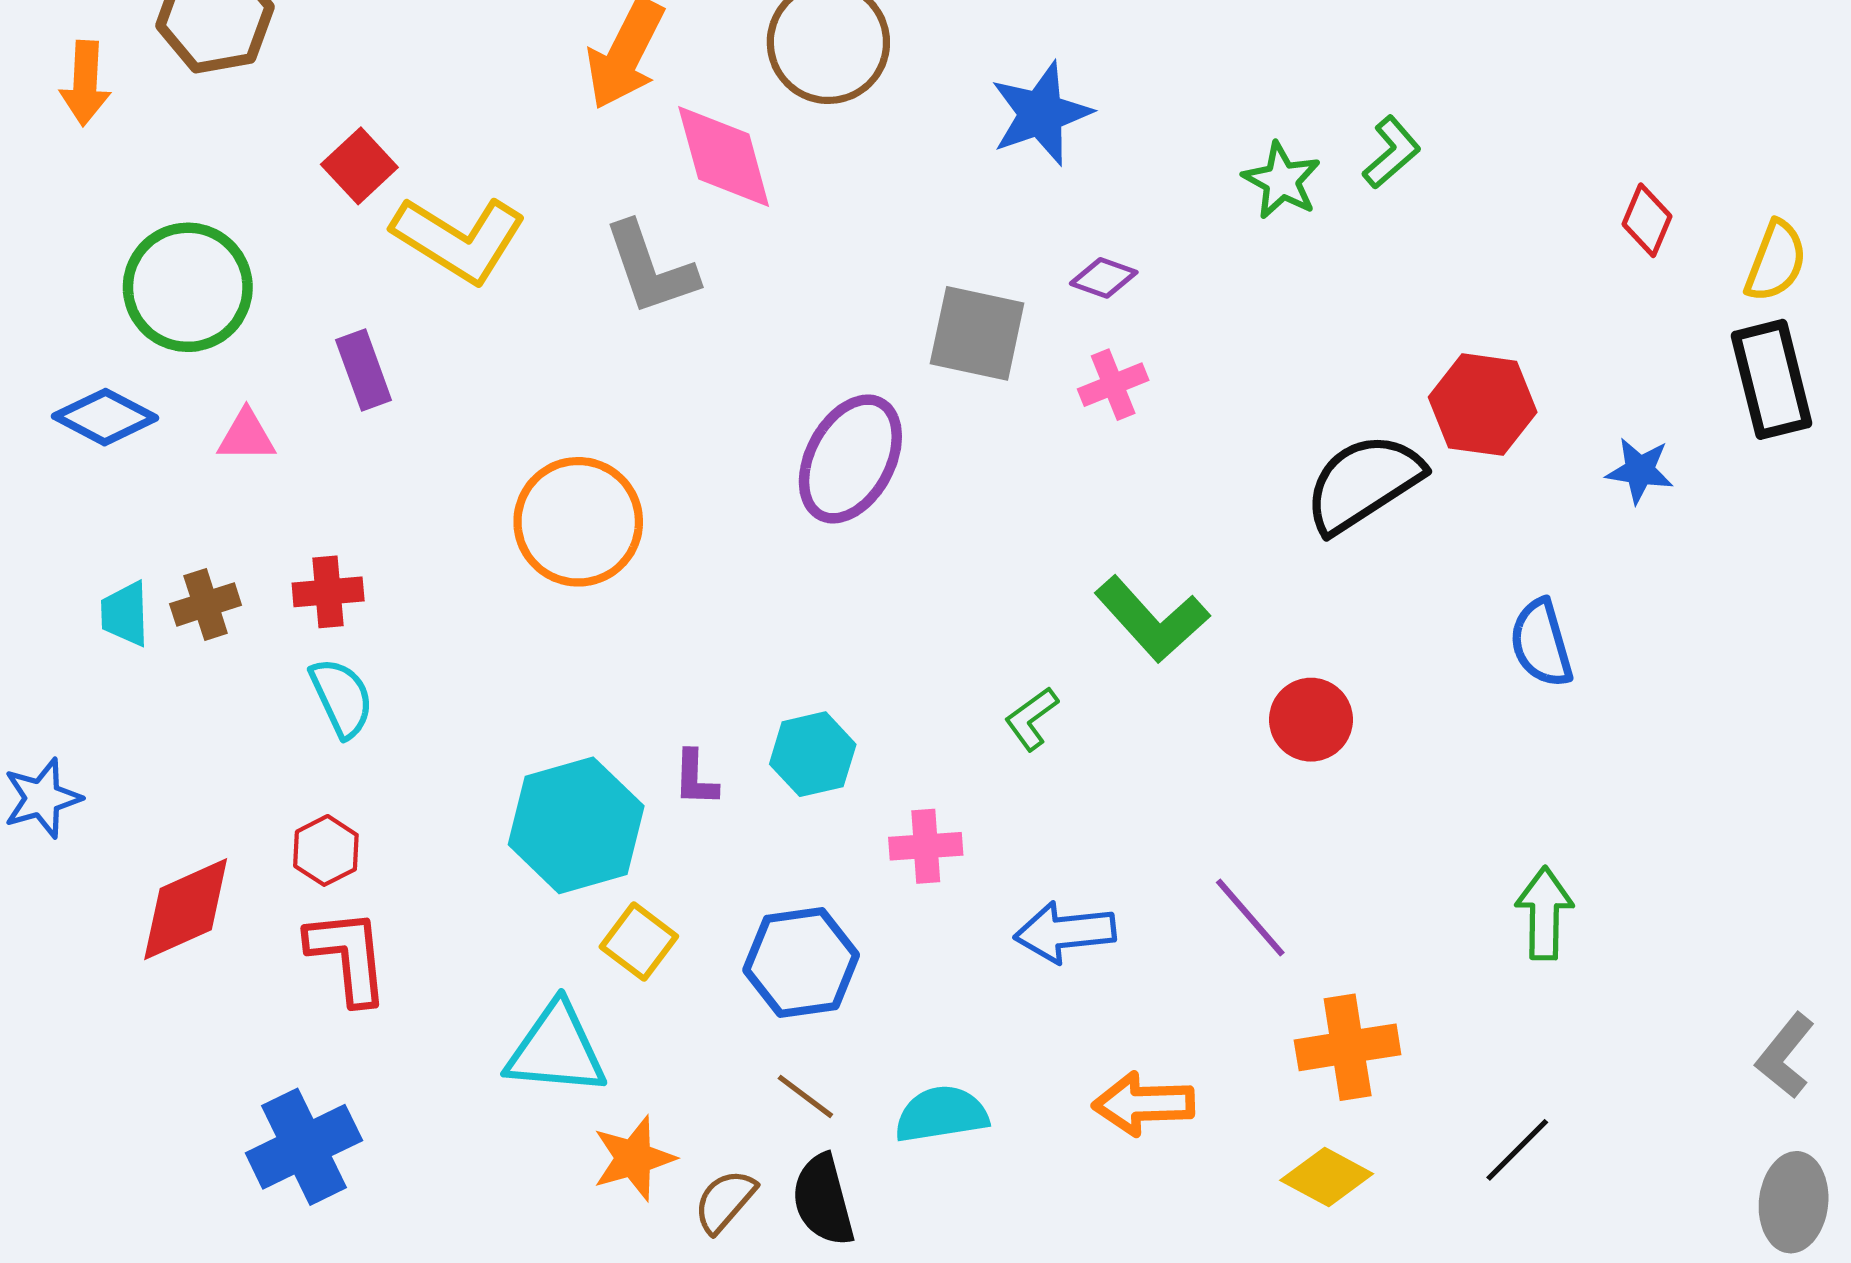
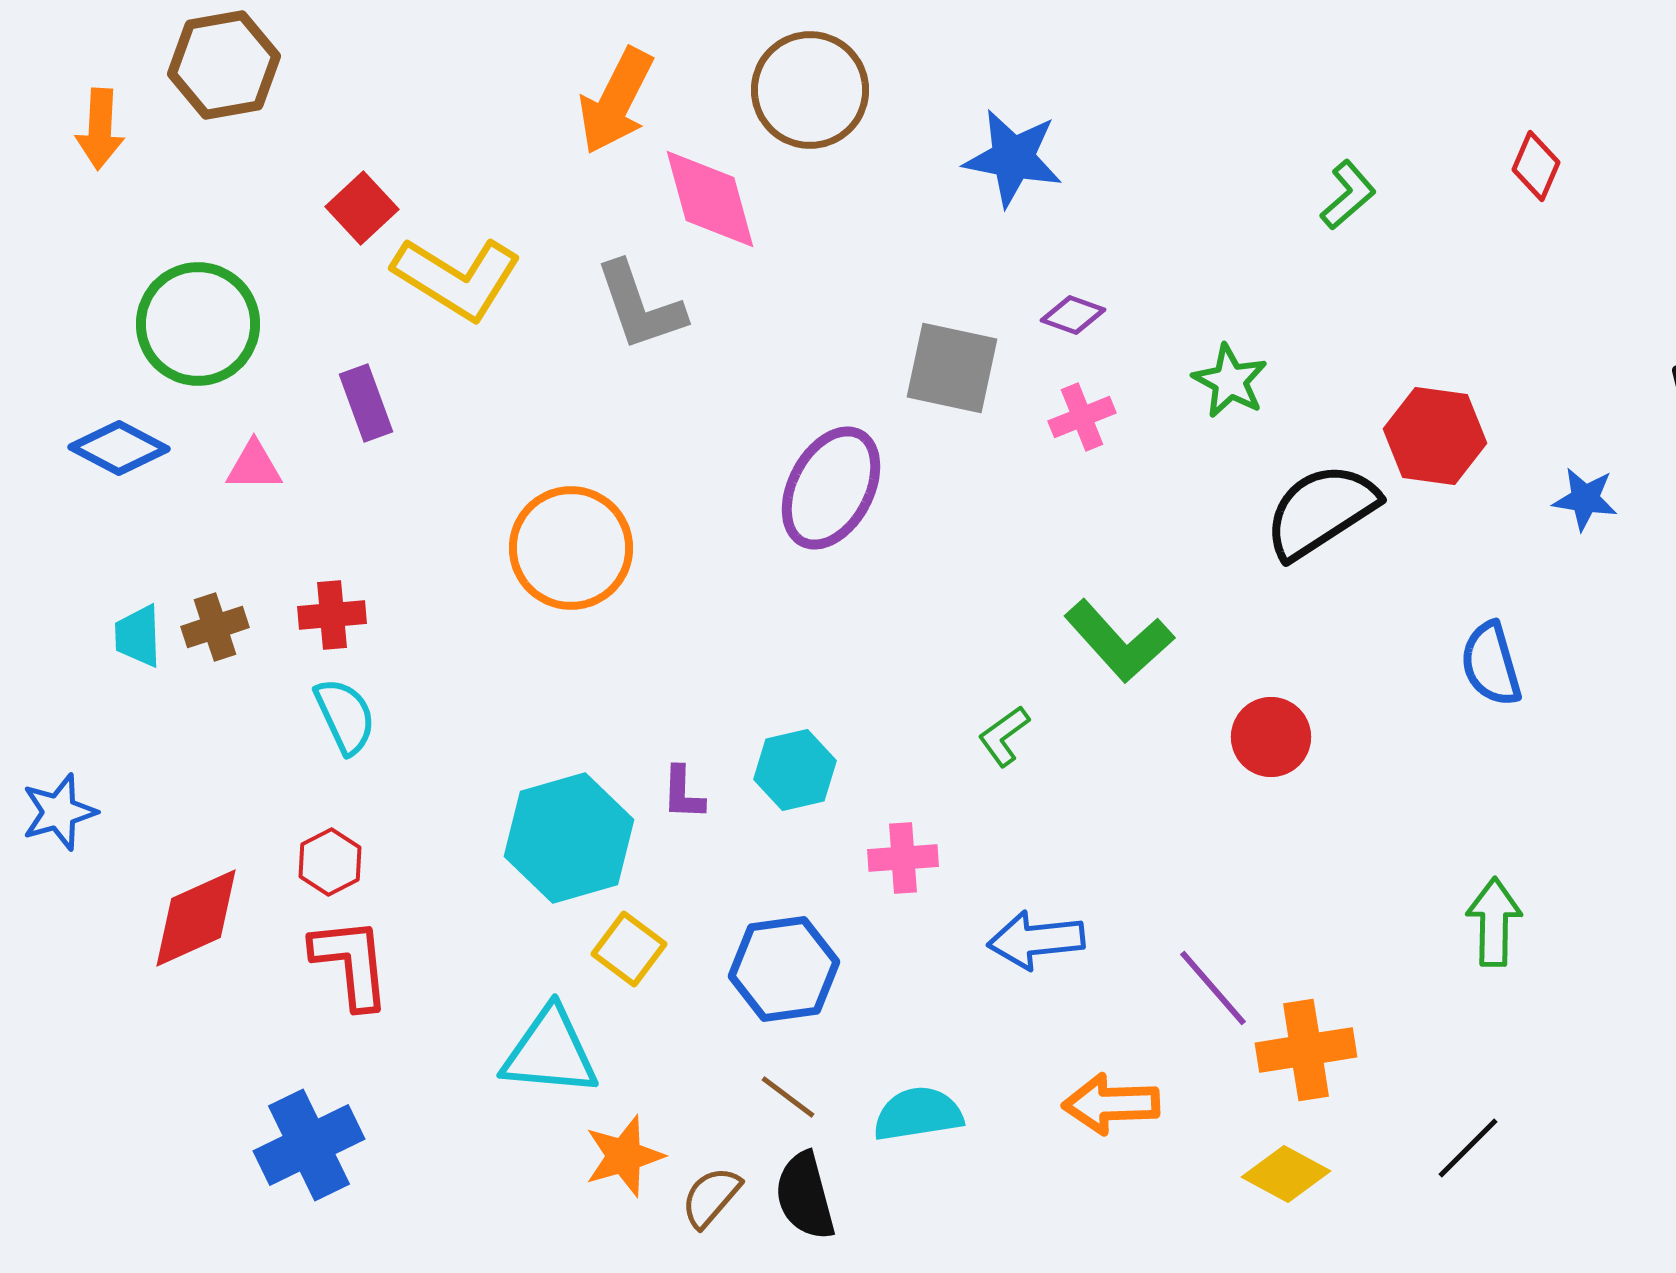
blue star: (1041, 114) -> (1013, 158), turned 30
green star: (1282, 181) -> (1230, 381), moved
red diamond: (1647, 220) -> (1536, 166), moved
purple line: (1250, 917) -> (1213, 988), moved

